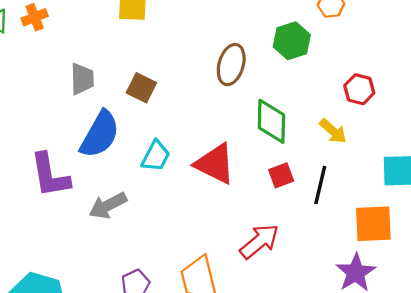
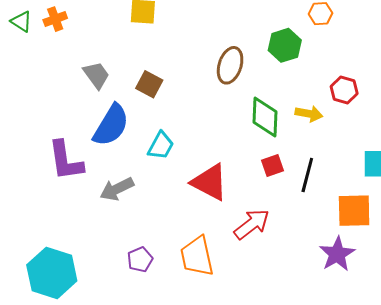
gray trapezoid: (82, 79) -> (96, 75), turned -36
yellow arrow: (333, 131) -> (309, 114), moved, turned -32
red triangle: (215, 164) -> (210, 182), moved

